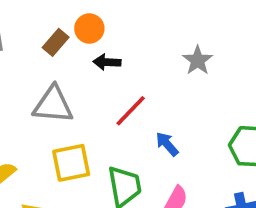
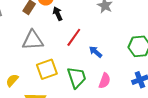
black arrow: (107, 62) -> (58, 14), turned 72

